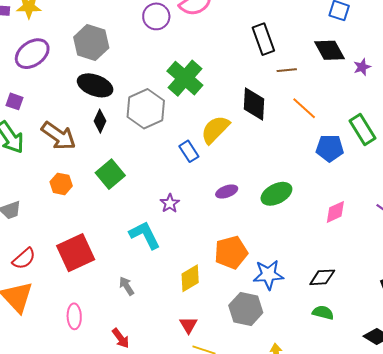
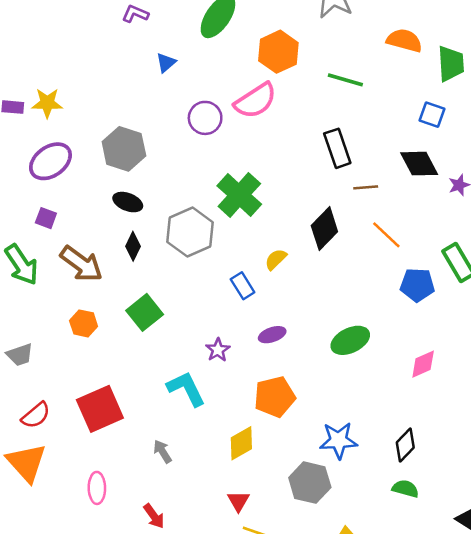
black ellipse: (95, 85) -> (128, 202), size x0.7
purple square: (15, 101) -> (46, 218), moved
black diamond: (254, 104) -> (324, 229), turned 40
yellow semicircle: (215, 129) -> (276, 259), size x0.6
purple ellipse: (227, 191) -> (272, 335), moved
orange pentagon: (231, 252) -> (275, 397), moved
black diamond: (322, 277) -> (405, 445), turned -44

